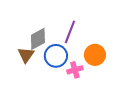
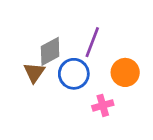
pink cross: (75, 70) -> (103, 105), moved

